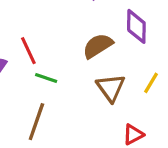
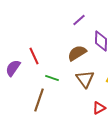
green line: (46, 78) -> (52, 78), moved

